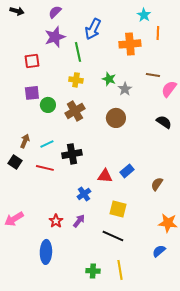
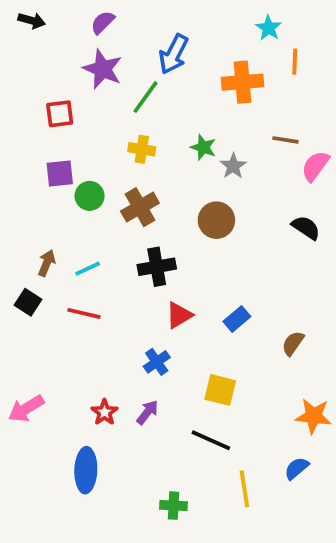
purple star: (55, 37) -> (103, 69), turned -30
green line: (78, 52) -> (146, 97), turned 48
black cross: (72, 154) -> (157, 267), moved
red triangle: (105, 176) -> (179, 315), moved, turned -35
yellow line: (120, 270) -> (244, 489), moved

